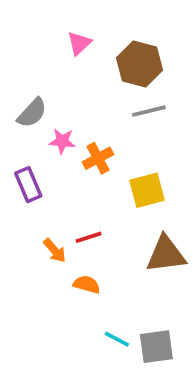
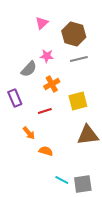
gray semicircle: (32, 113) -> (29, 69), moved
pink star: (62, 141) -> (47, 56), moved
red line: (89, 237) -> (45, 111), moved

